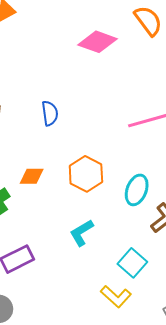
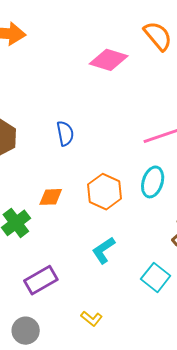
cyan ellipse: (137, 190) -> (153, 182), moved
yellow L-shape: (116, 296) -> (92, 319), moved, size x0.7

